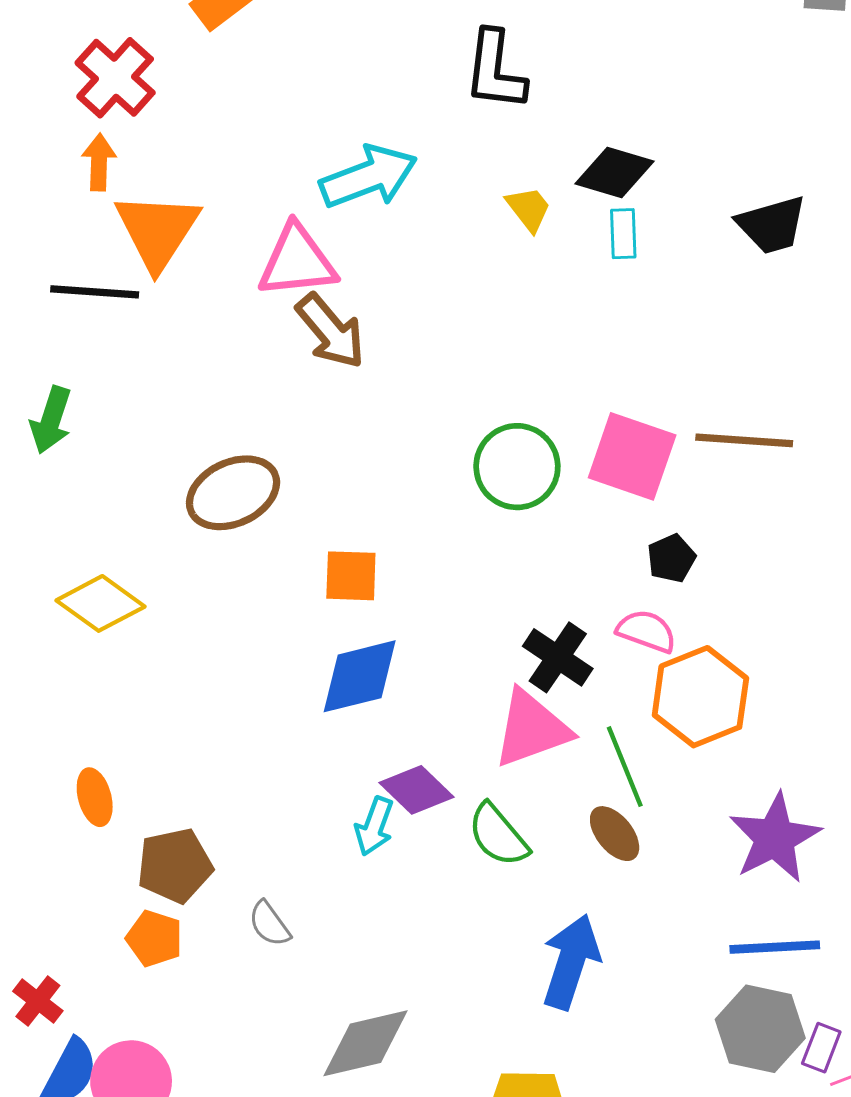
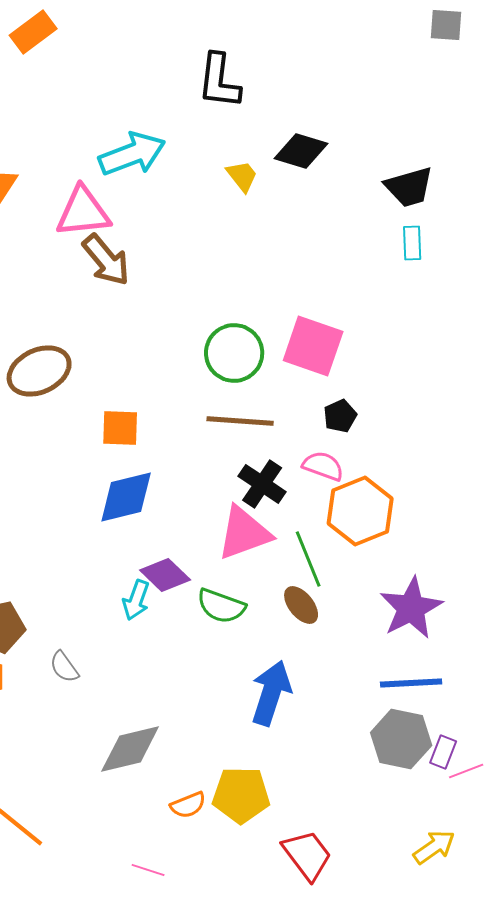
cyan rectangle: (623, 234) -> (412, 243), moved
brown line: (744, 440) -> (240, 421), moved
green semicircle: (498, 835) -> (221, 606), turned -30

